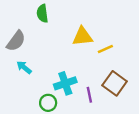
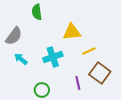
yellow line: (105, 49) -> (89, 51), moved
cyan cross: (65, 83) -> (53, 57), moved

